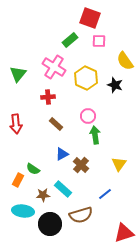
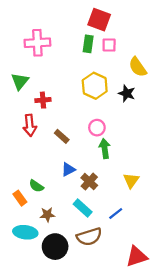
green rectangle: (70, 40) -> (88, 44), moved, turned -42
pink cross: (54, 67) -> (37, 43), moved, turned -35
red cross: (48, 97) -> (43, 100), moved
red arrow: (16, 124) -> (30, 125), moved
orange rectangle: (18, 180) -> (20, 198), turned -64
cyan rectangle: (63, 189) -> (83, 208), moved

